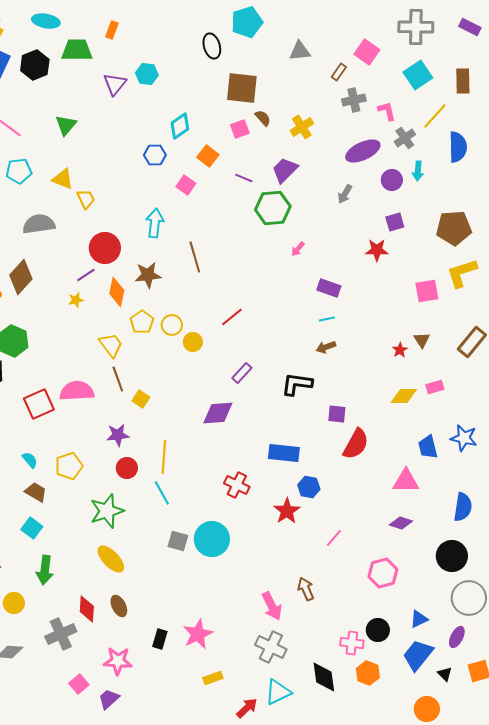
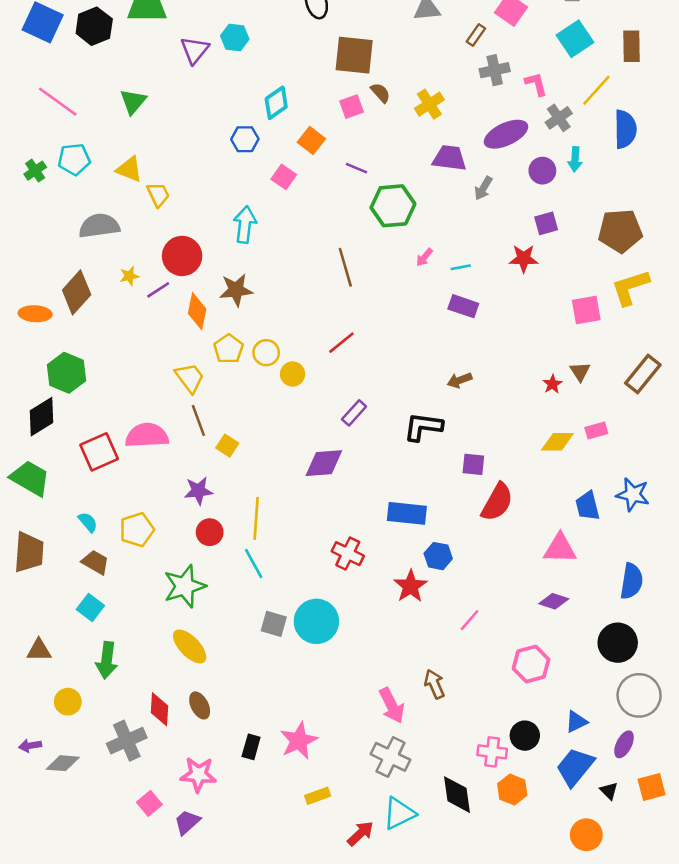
purple trapezoid: (285, 170) -> (449, 158), moved, turned 52
brown line: (195, 257) -> (345, 267), moved
yellow star: (76, 300) -> (129, 276), moved
cyan line: (327, 319) -> (461, 267), moved

